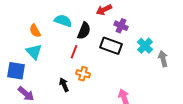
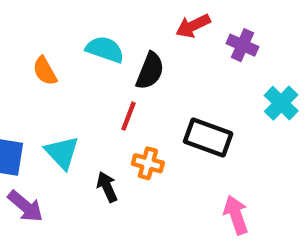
purple cross: (121, 26) -> (242, 45), moved
black rectangle: (111, 46) -> (208, 138), moved
cyan triangle: (34, 52) -> (62, 153), moved

